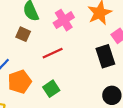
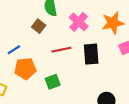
pink cross: (64, 20) -> (79, 22), turned -30
black rectangle: (105, 56) -> (91, 54), moved

